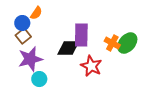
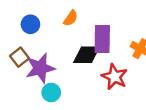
orange semicircle: (36, 13) -> (71, 18), moved
brown square: (23, 36) -> (19, 57), moved

